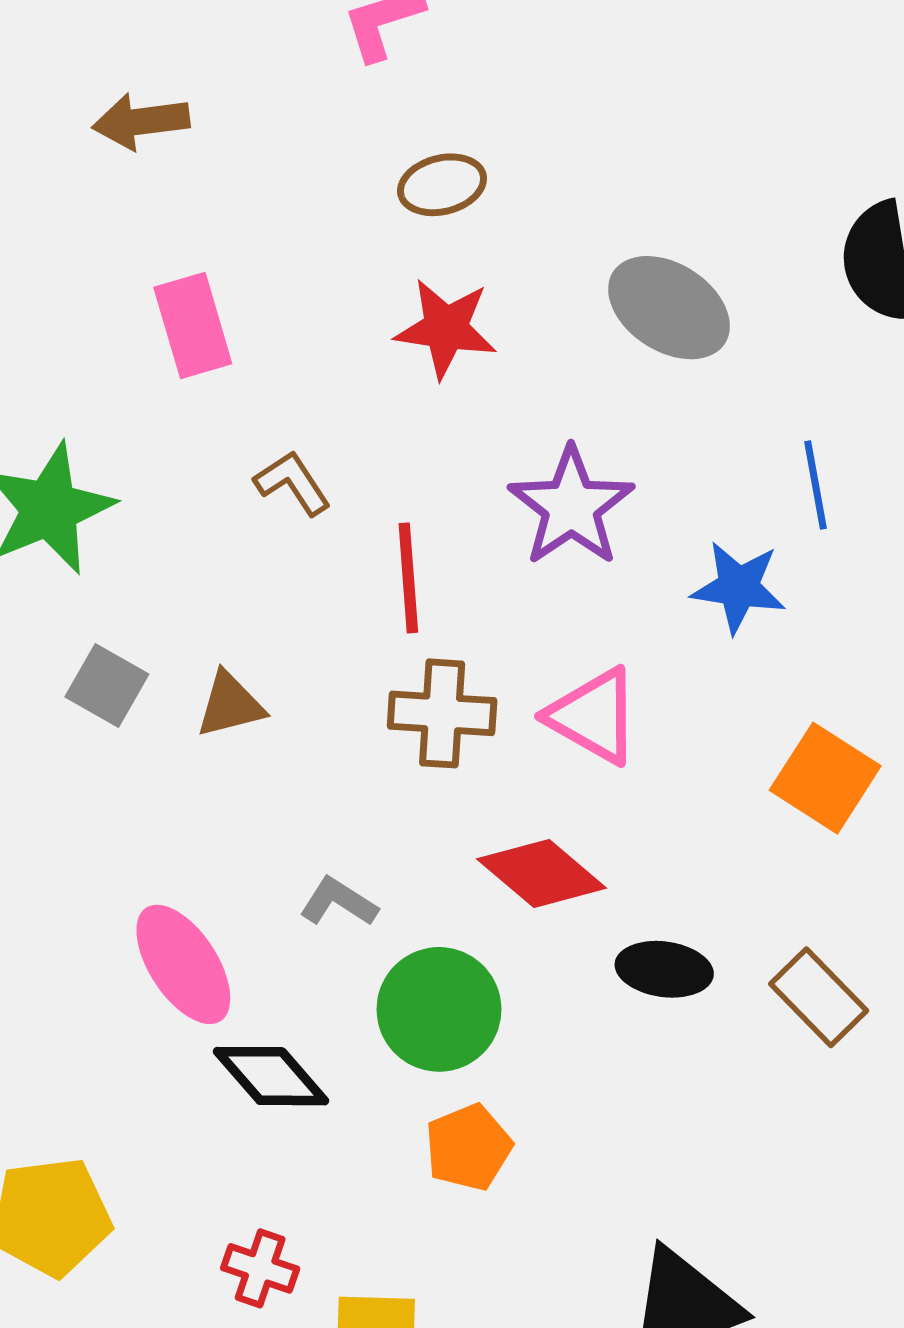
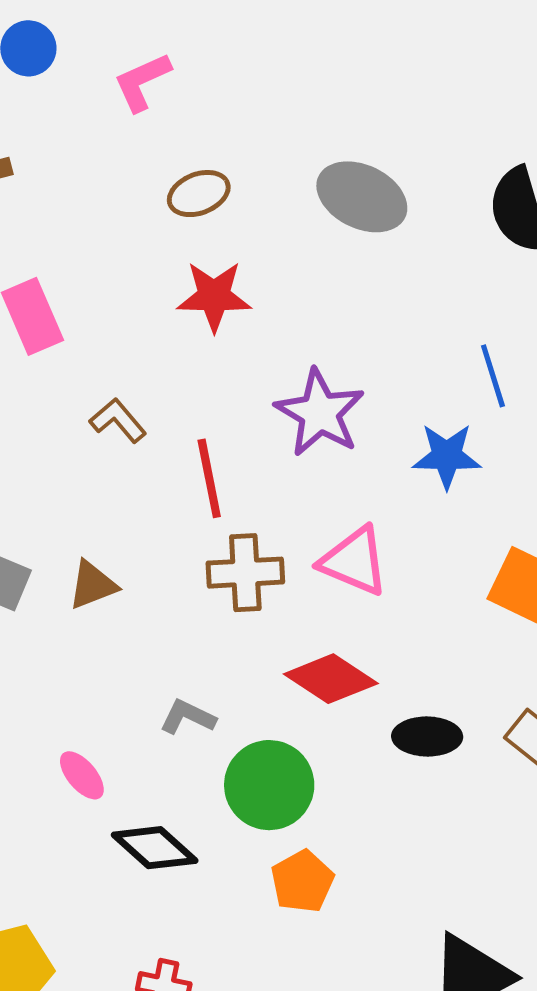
gray ellipse: (669, 308) -> (362, 197), moved
pink ellipse: (183, 964) -> (82, 775), size x0.6

